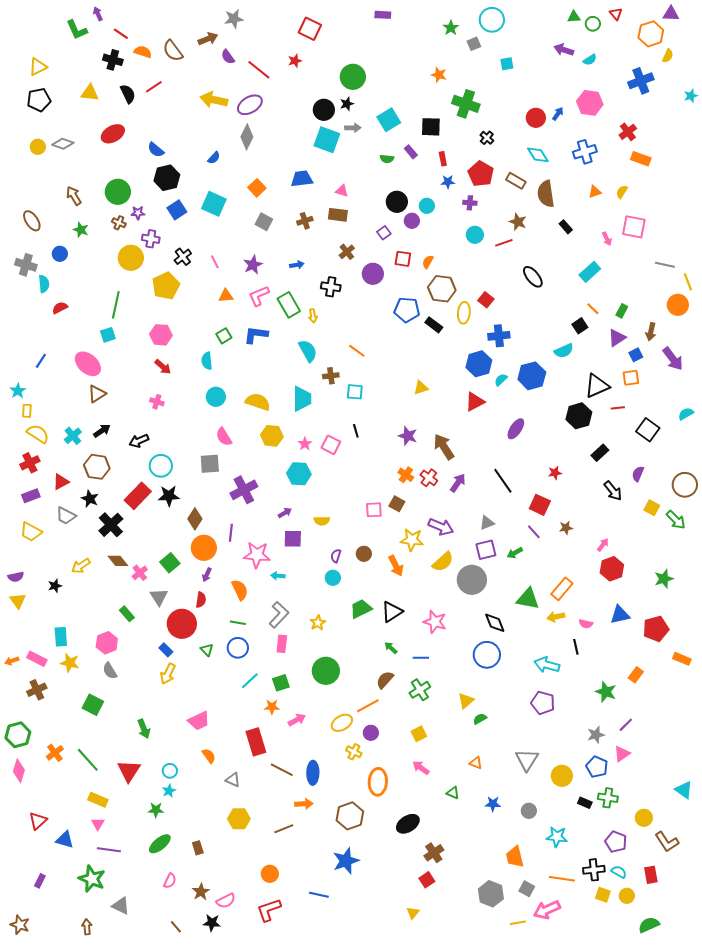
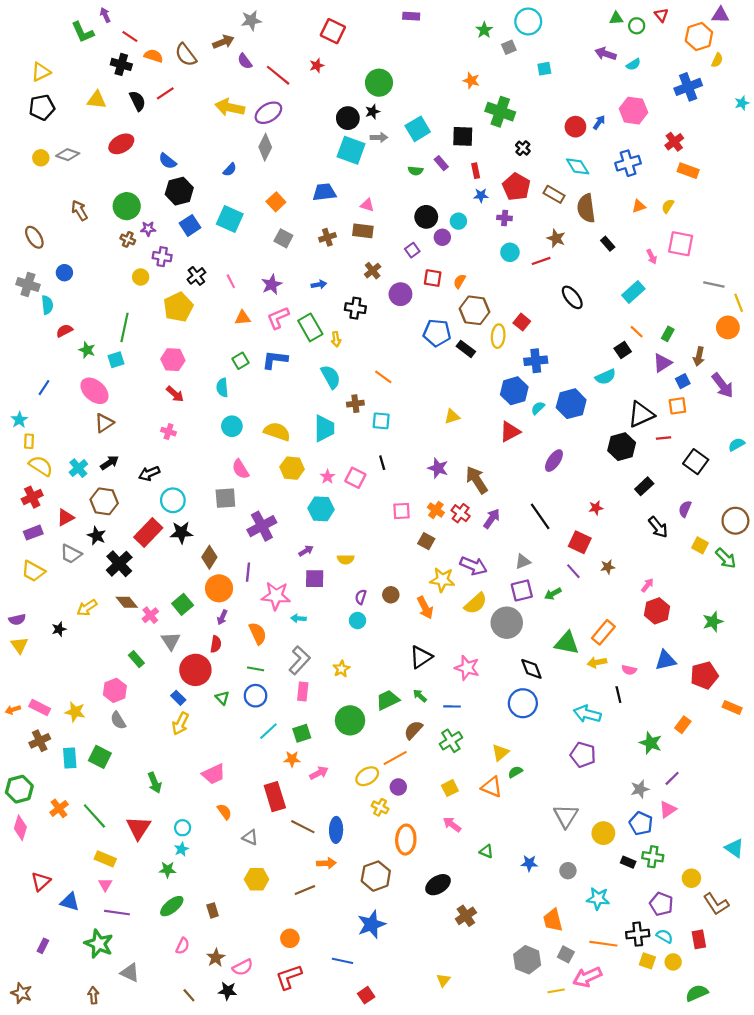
green star: (81, 230) -> (87, 350), moved
yellow circle: (131, 258) -> (141, 277), size x0.6
pink square: (374, 510) -> (402, 511), moved
green trapezoid: (361, 609) -> (388, 700), moved
cyan rectangle: (61, 637) -> (70, 758), moved
orange triangle: (476, 763) -> (492, 787), moved, size x1.5
red square: (427, 880) -> (366, 995), moved

